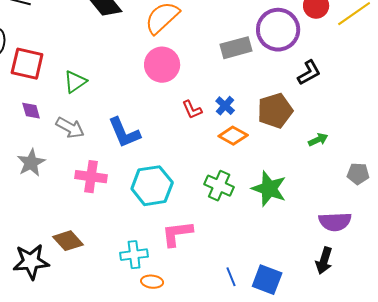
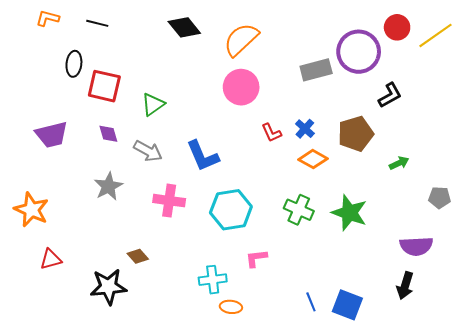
pink L-shape: (177, 234) -> (256, 258), size x0.7
brown diamond: (68, 241) -> (138, 256), moved, size x0.7

